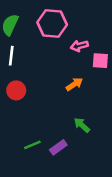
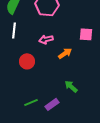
pink arrow: (79, 46) -> (46, 39), moved
red circle: (16, 90) -> (27, 61), moved

